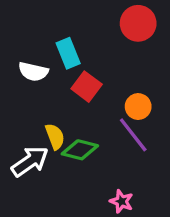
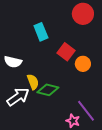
white semicircle: (33, 72) -> (13, 62), moved
red square: (87, 87) -> (66, 52), moved
purple line: (133, 135) -> (86, 111), moved

